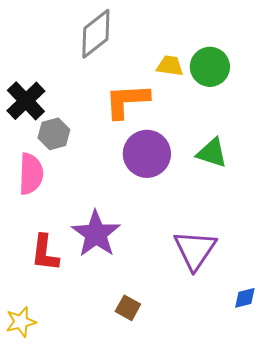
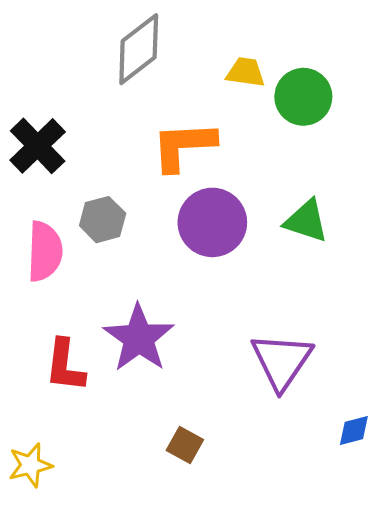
yellow trapezoid: (170, 66) -> (246, 72), moved
gray hexagon: (54, 134) -> (103, 220), moved

